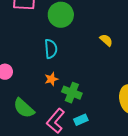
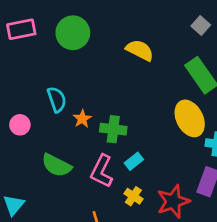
yellow semicircle: (106, 40) -> (140, 50), size x1.5
cyan semicircle: (51, 49) -> (57, 100), moved

